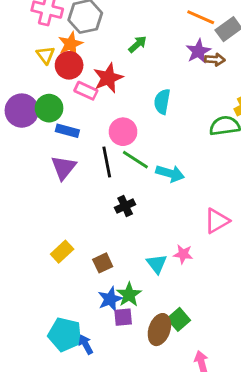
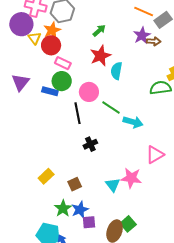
red star: (108, 78) -> (100, 56), moved
green circle: (49, 108) -> (62, 81), moved
purple circle: (22, 111) -> (21, 24), moved
green line: (135, 160) -> (111, 107), moved
purple triangle: (64, 168) -> (20, 82), moved
cyan arrow: (170, 173) -> (133, 122), moved
pink star: (183, 254) -> (131, 178), size x1.5
green star: (129, 295) -> (63, 208), moved

